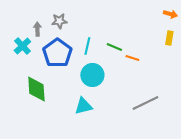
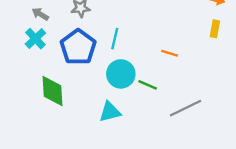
gray arrow: (37, 29) -> (40, 14), moved, turned -56
green line: (114, 47) -> (148, 85), moved

